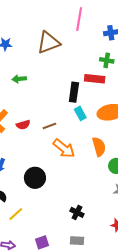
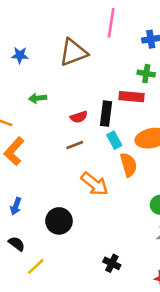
red semicircle: (23, 125) -> (79, 117), moved
brown line: (49, 126) -> (75, 145), moved
orange semicircle: (99, 147) -> (129, 165), moved

